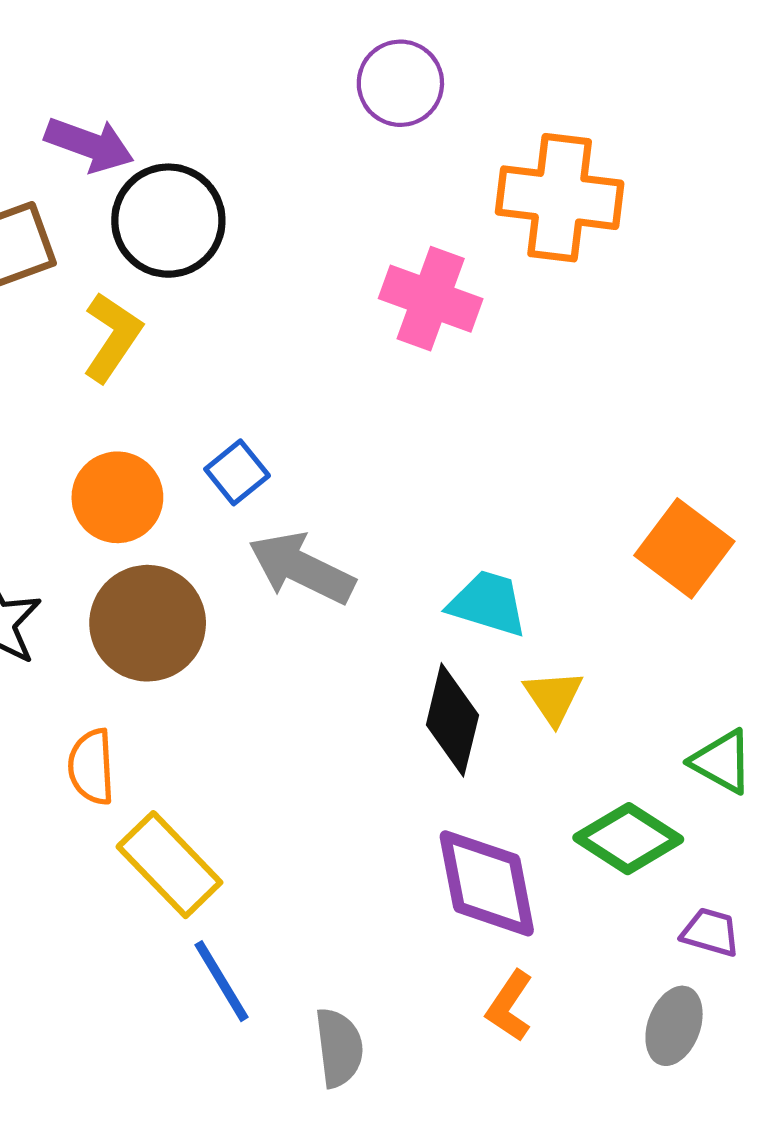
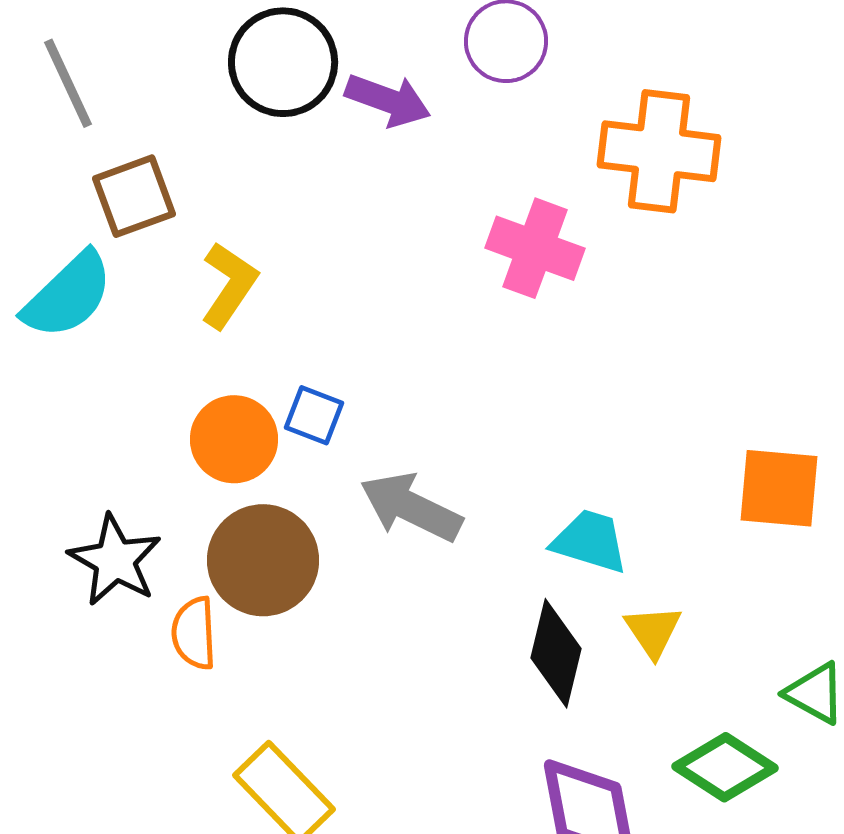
purple arrow: (89, 145) -> (388, 100), moved
black circle: (168, 221) -> (283, 62), moved
blue square: (237, 472) -> (314, 415), moved, turned -30
orange square: (684, 548) -> (779, 488), turned -32
orange semicircle: (91, 767) -> (194, 633), moved

